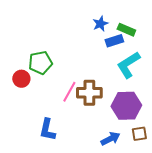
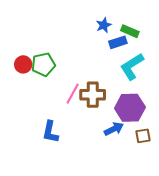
red circle: (21, 79) -> (23, 64), moved
blue arrow: (110, 139) -> (114, 129), moved

